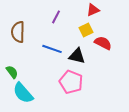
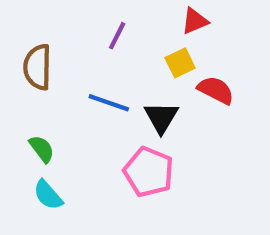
black triangle: (77, 56) -> (161, 117), turned 48
green semicircle: (12, 72) -> (42, 149), moved
cyan semicircle: (23, 93) -> (48, 195), size x0.7

